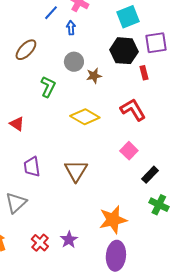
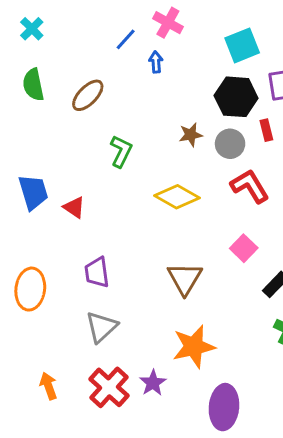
gray circle: (74, 62) -> (230, 144), moved
brown triangle: (76, 171) -> (185, 278), moved
gray triangle: (16, 203) -> (101, 327), moved
orange star: (113, 220) -> (194, 347), moved
red cross: (40, 243) -> (109, 387), size x1.5

